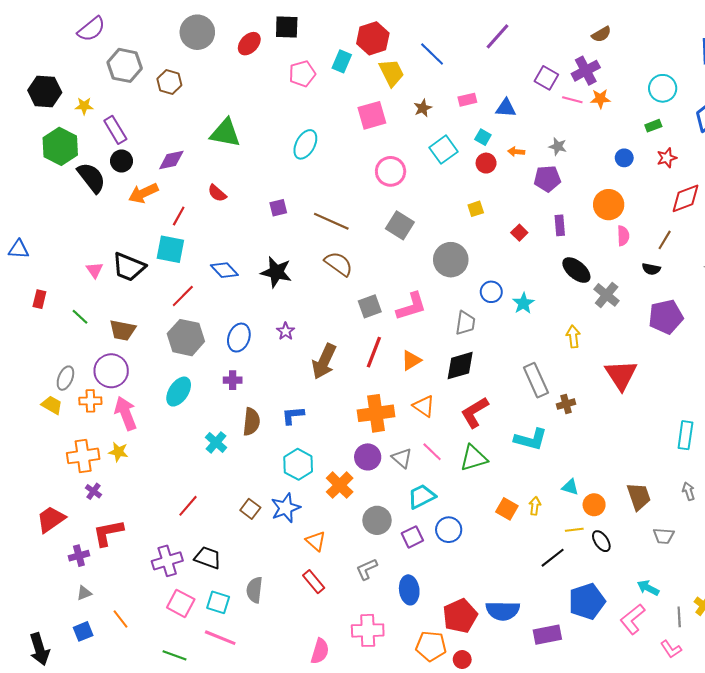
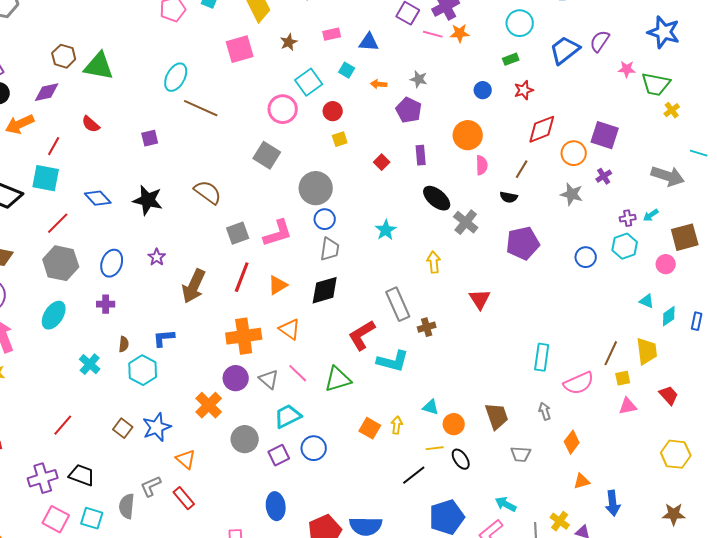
brown hexagon: (169, 82) -> (64, 56), moved
red circle: (486, 163) -> (333, 111), moved
pink circle: (391, 171) -> (283, 109), moved
purple pentagon: (547, 179) -> (409, 110), turned 30
brown line: (331, 221) -> (201, 108), moved
blue circle: (491, 292) -> (325, 219), moved
red triangle: (621, 375) -> (480, 299), size x0.7
red L-shape: (475, 412) -> (362, 335), moved
brown semicircle: (251, 422) -> (124, 344), size x0.6
cyan hexagon: (298, 464) -> (143, 370), moved
gray L-shape: (367, 569) -> (151, 486), moved

